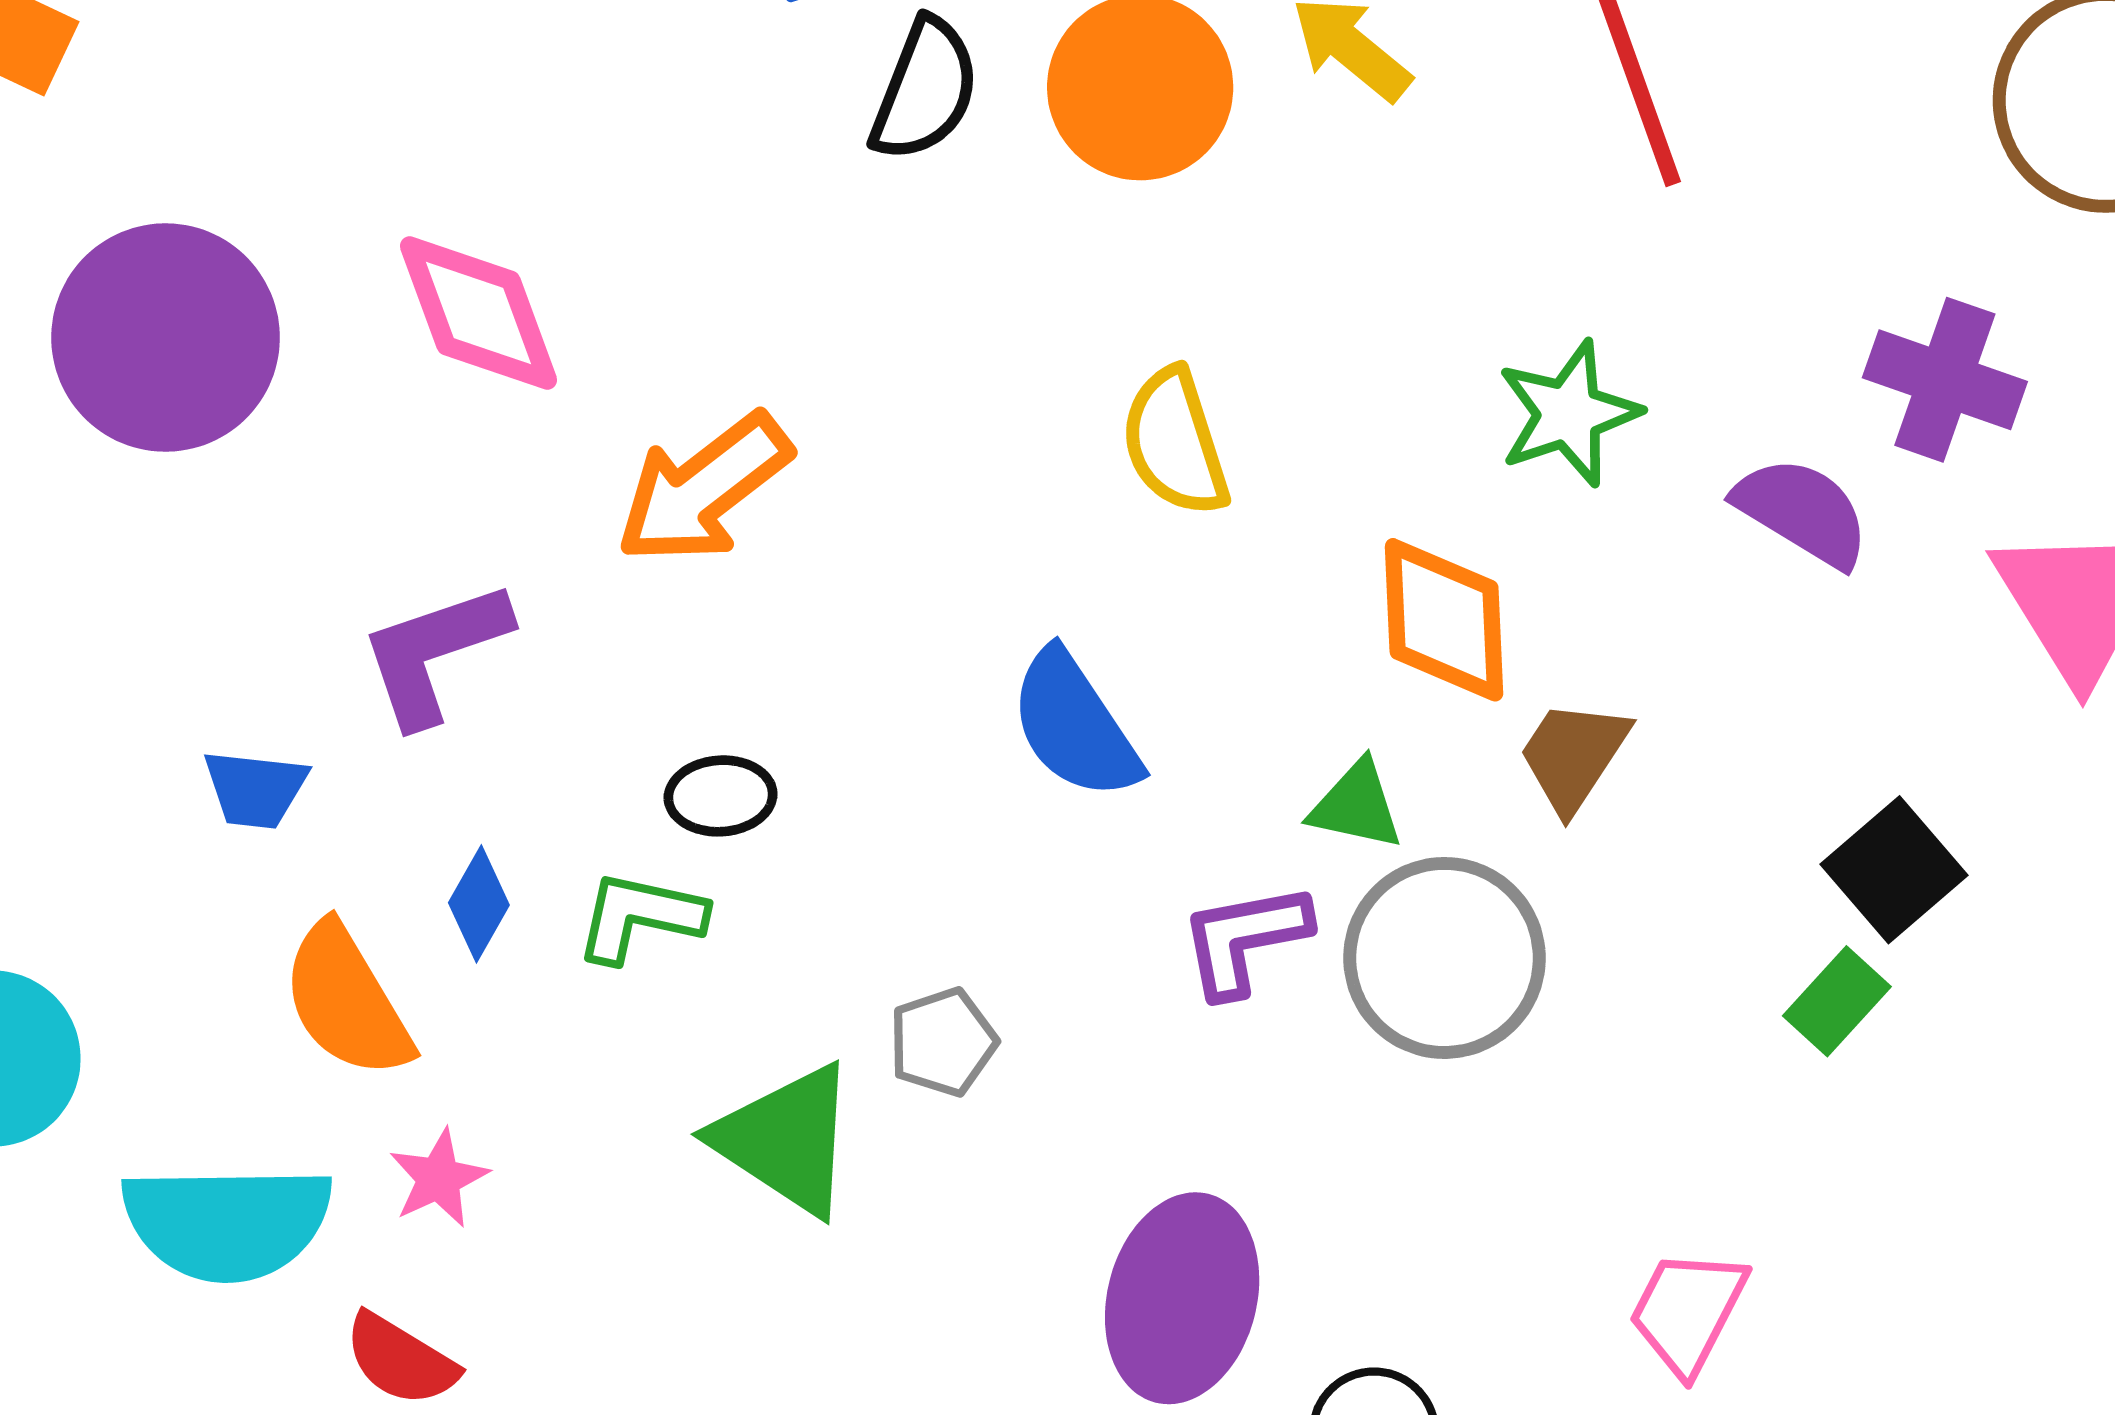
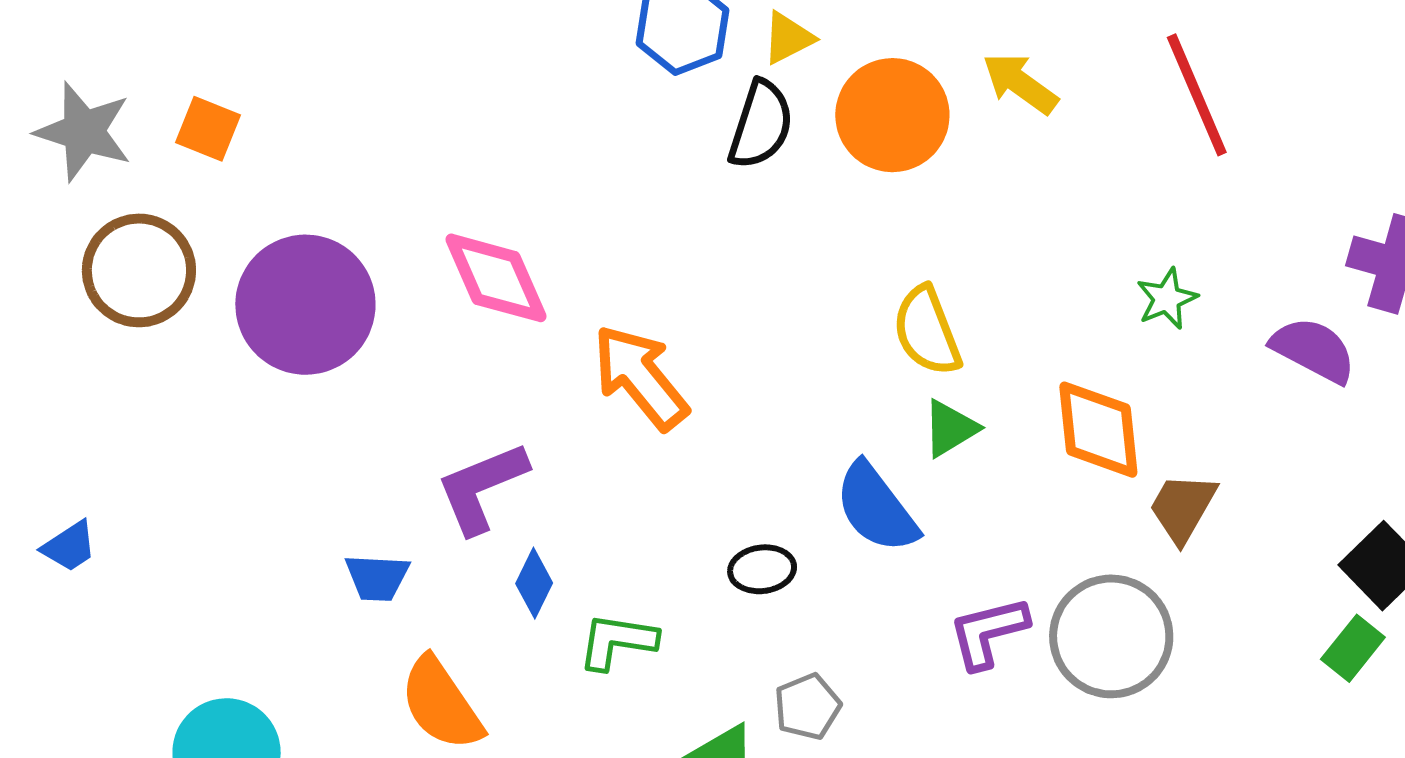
green star: (1569, 414) -> (1167, 299), size x0.7
orange arrow: (704, 489) -> (640, 377), turned 92
black ellipse: (721, 796) -> (762, 569), moved
green triangle: (1356, 805) -> (950, 428), moved, turned -40
blue diamond: (479, 904) -> (534, 583), moved

